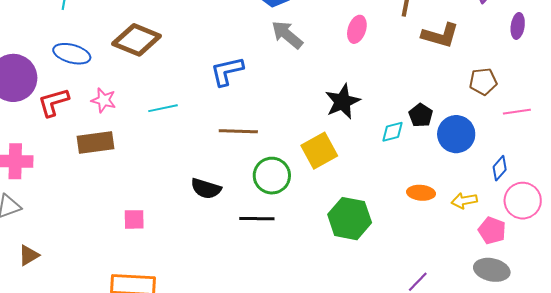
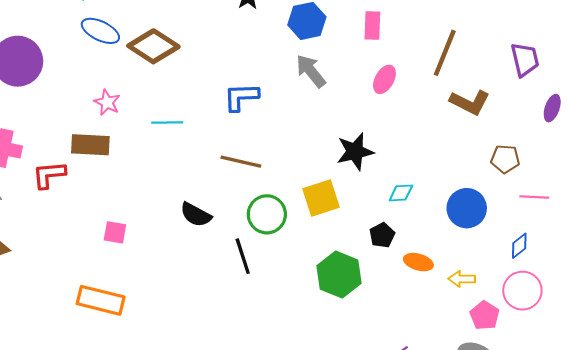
blue ellipse: (72, 54) -> (100, 31), moved
red L-shape: (53, 102) -> (49, 175), moved
black pentagon: (421, 115) -> (382, 235), moved
blue diamond: (500, 168) -> (519, 246), moved
black line: (257, 219) -> (243, 256), turned 60

